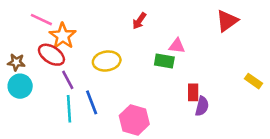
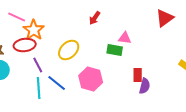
red ellipse: (51, 55) -> (25, 45), turned -40
yellow ellipse: (107, 61) -> (69, 50), turned -35
blue line: (92, 102) -> (57, 83), turned -30
pink hexagon: (134, 120) -> (91, 79), moved

